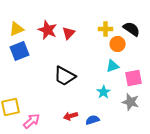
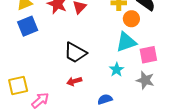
cyan triangle: (113, 66) -> (126, 42), size x1.5
red arrow: (71, 116) -> (74, 81), moved

